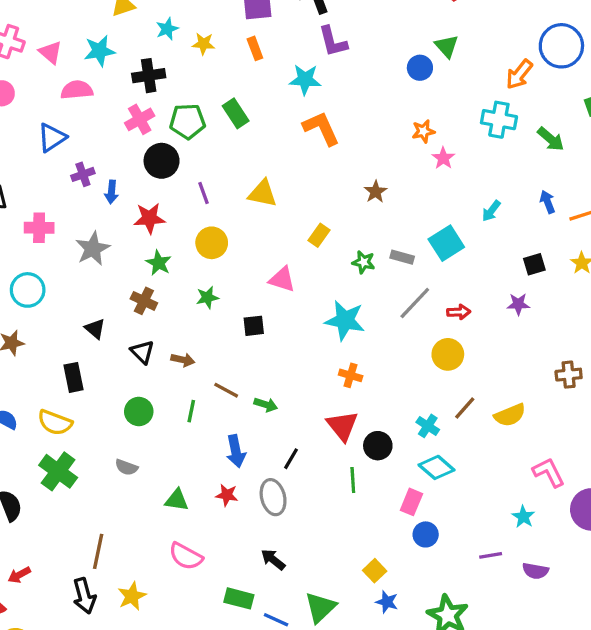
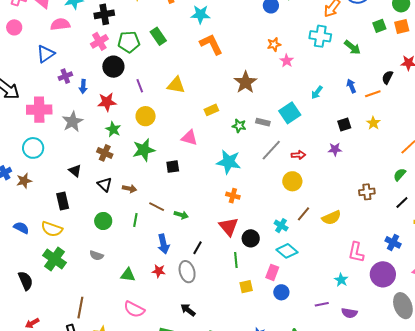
brown star: (376, 192) -> (245, 82), size x1.6
pink cross: (39, 228) -> (39, 110), size x1.4
yellow rectangle: (319, 235) -> (211, 110), turned 32
green star: (207, 297) -> (144, 150), size x1.6
pink L-shape: (549, 472) -> (356, 252), turned -140
yellow square: (375, 571) -> (246, 287), moved, turned 32

